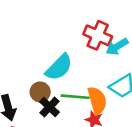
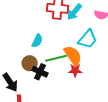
cyan semicircle: (59, 67) -> (37, 41), size x0.6

